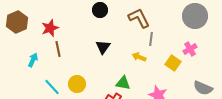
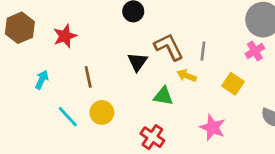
brown L-shape: (139, 18) -> (169, 47), moved
brown line: (58, 49) -> (88, 77), moved
pink cross: (190, 49) -> (255, 51), moved
green triangle: (123, 83) -> (163, 96), moved

